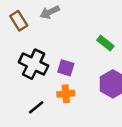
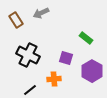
purple square: (66, 68) -> (66, 58), moved

